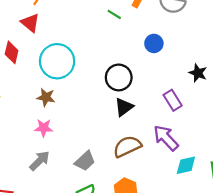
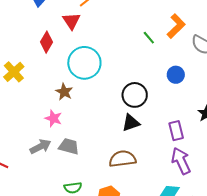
purple arrow: (166, 138) -> (181, 161), moved
gray trapezoid: (85, 161) -> (69, 146), moved, turned -140

